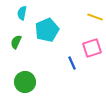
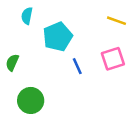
green semicircle: (16, 42) -> (12, 62), moved
blue line: (72, 63) -> (77, 66), moved

